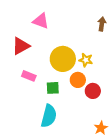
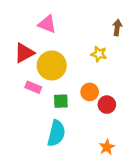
yellow circle: (63, 59) -> (52, 65), moved
yellow star: (86, 60) -> (99, 54), moved
orange star: (101, 128) -> (107, 147), moved

